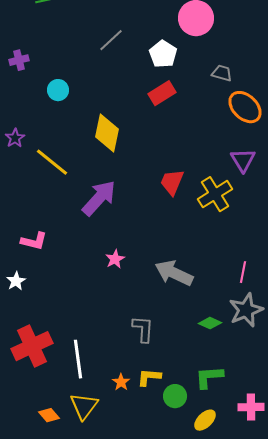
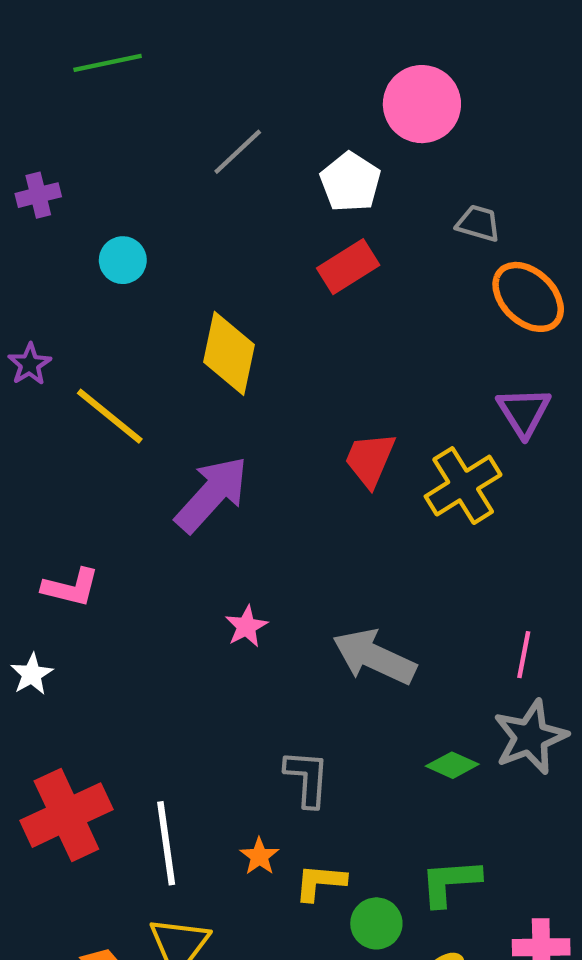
orange star: (121, 382) -> (259, 856), moved

